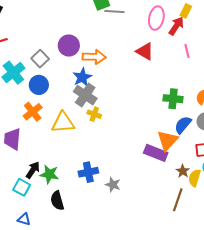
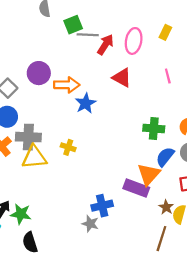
red arrow: (176, 26) -> (105, 45), moved
blue star: (82, 77) -> (86, 103), moved
gray cross: (85, 95) -> (28, 137), moved, turned -30
blue cross: (88, 172) -> (102, 206), moved

